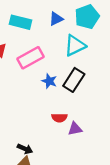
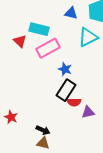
blue triangle: (56, 19) -> (71, 13), turned 40
cyan rectangle: (20, 22) -> (39, 29), moved
black rectangle: (74, 80) -> (66, 90), moved

